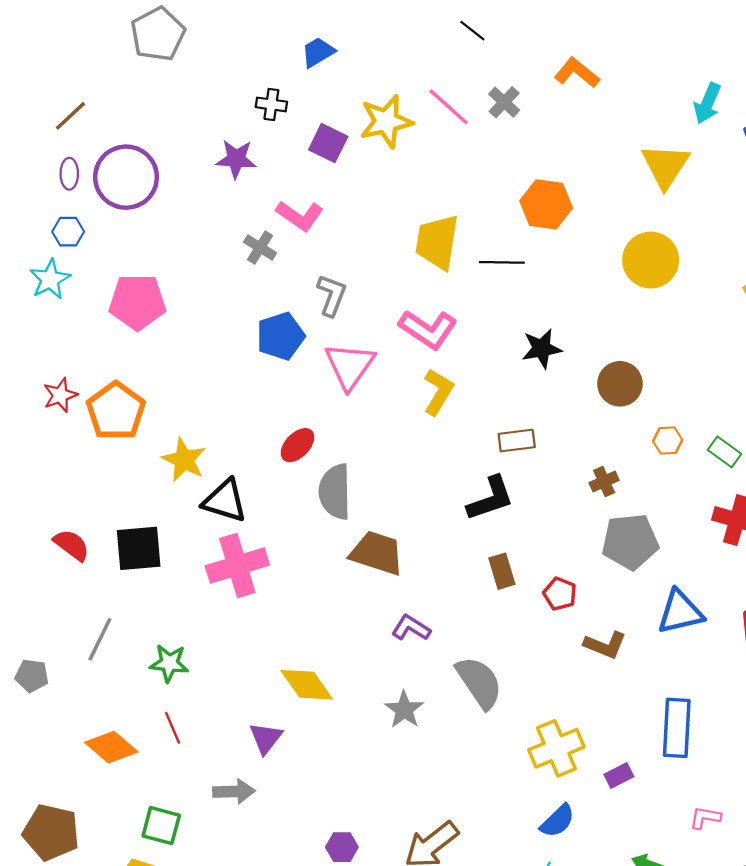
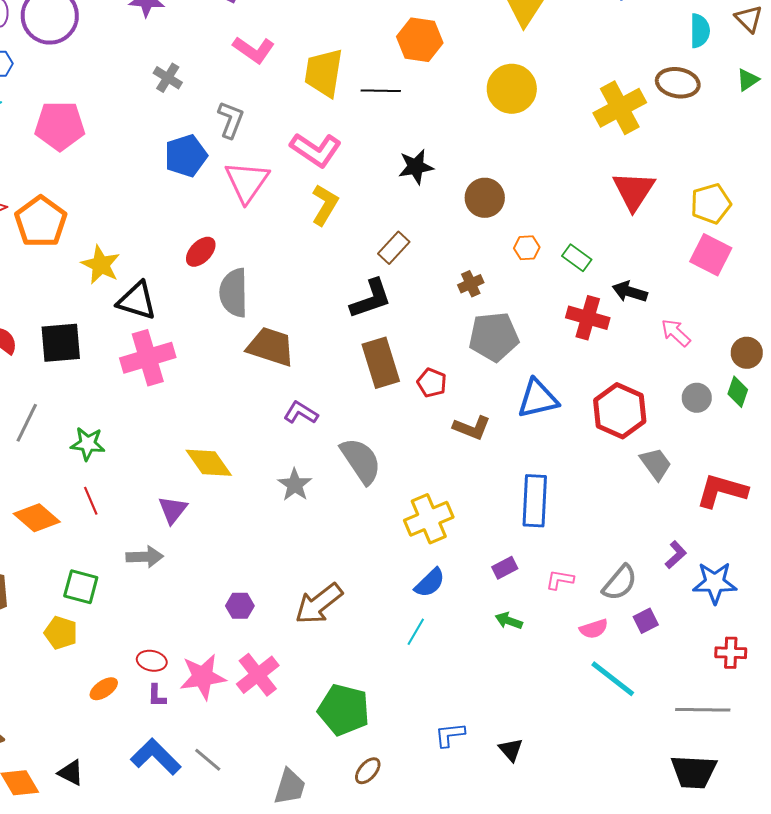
pink L-shape: (300, 216) -> (254, 50), moved
brown rectangle: (517, 441) -> (394, 248), turned -40
brown rectangle: (502, 571) -> (381, 363), size x1.6
purple rectangle: (619, 776) -> (505, 568), moved

